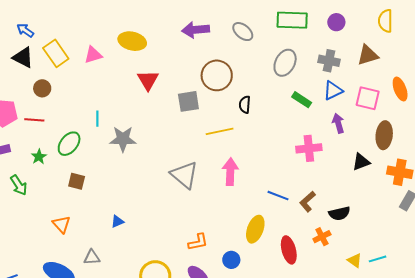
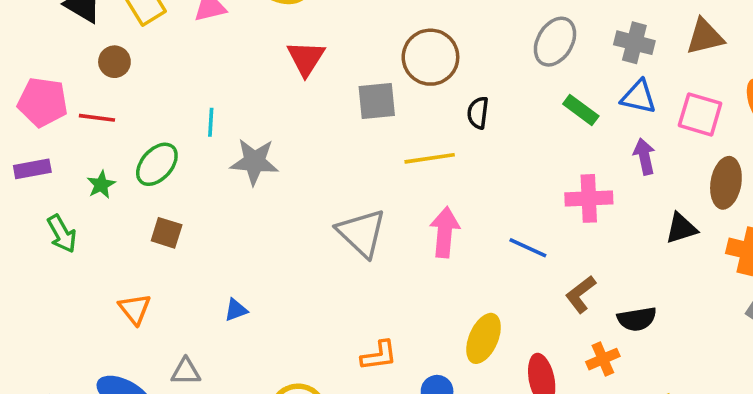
blue triangle: (333, 91) -> (639, 97), turned 35
blue line: (278, 196) -> (528, 248), moved

